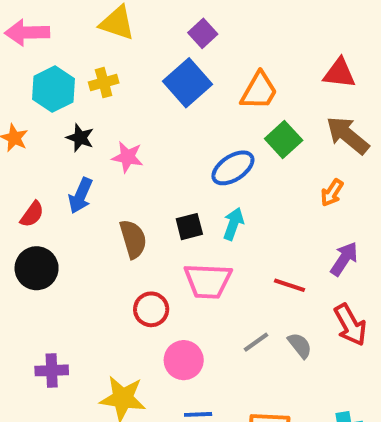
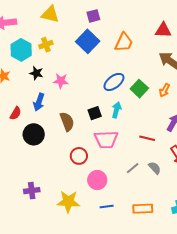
purple square: (203, 33) -> (93, 16), turned 32
green square: (284, 139) -> (139, 89), moved
black circle: (37, 268) -> (34, 134), moved

